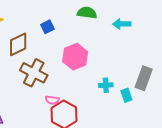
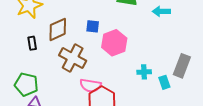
blue square: (47, 27) -> (93, 26), moved, turned 32
pink semicircle: (52, 100) -> (90, 85), size x1.5

